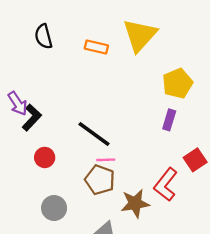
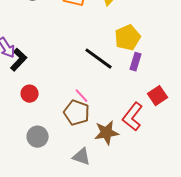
yellow pentagon: (177, 83) -> (128, 38), moved
black line: (94, 134) -> (99, 59), moved
pink line: (106, 160) -> (82, 96), turned 49

